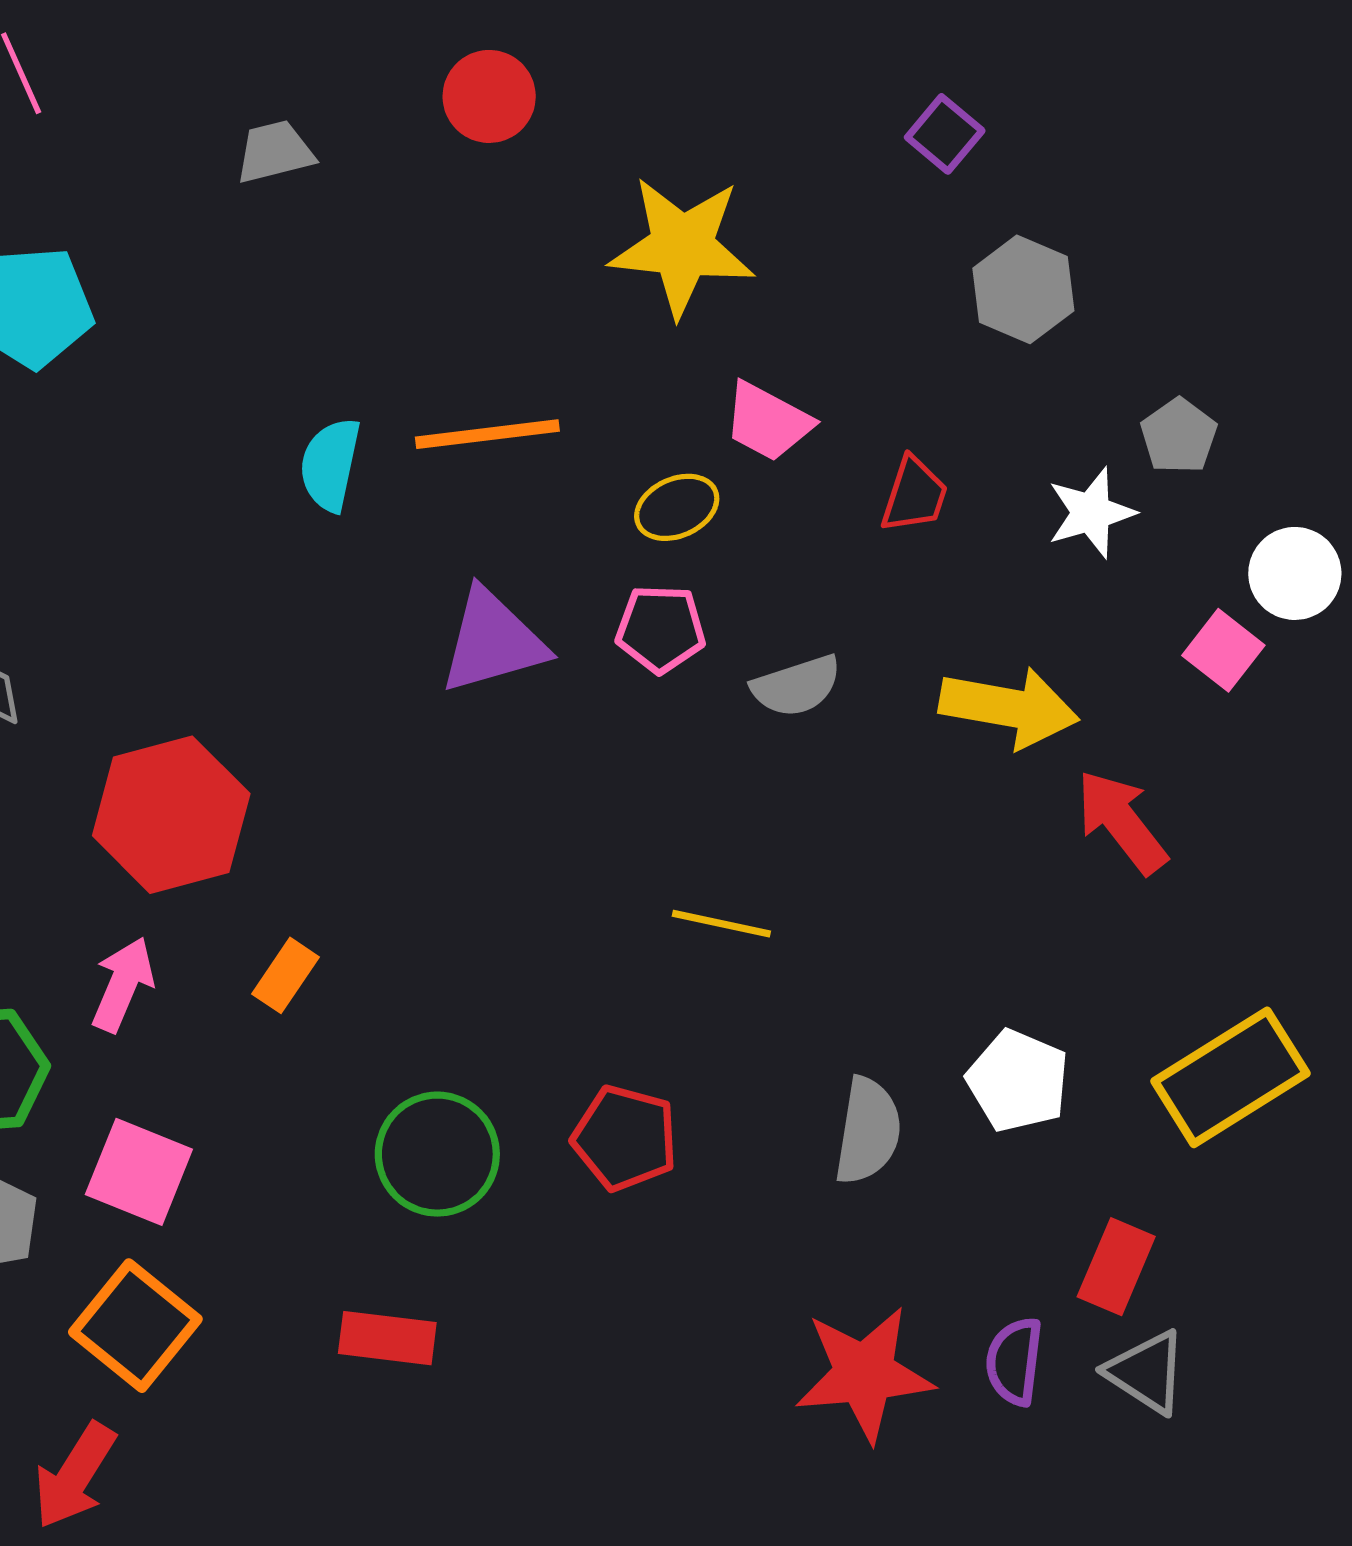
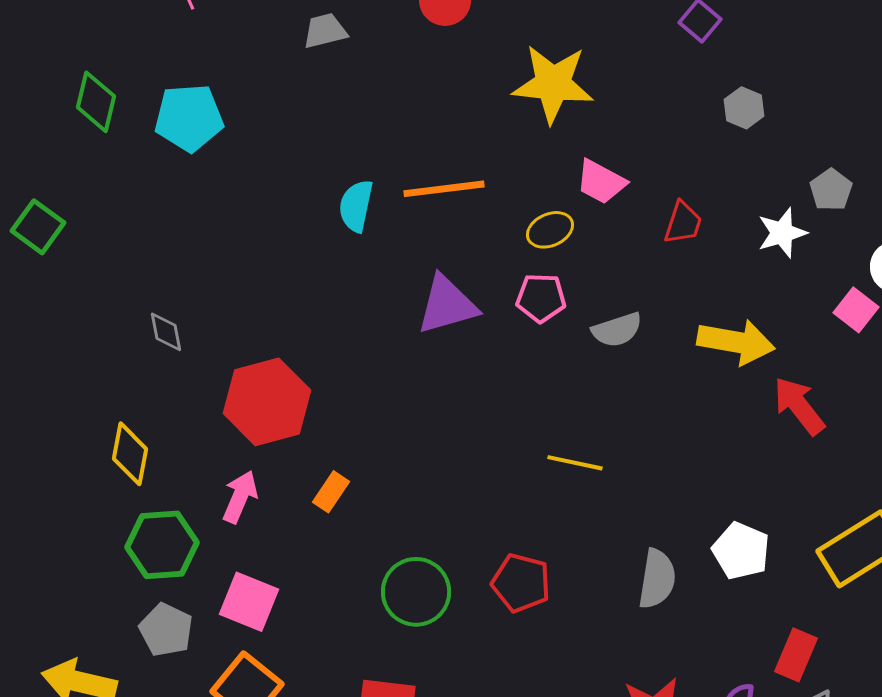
gray hexagon: (1023, 289) -> (744, 108), size x0.7

